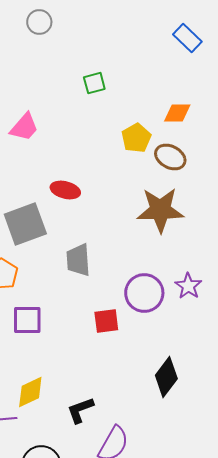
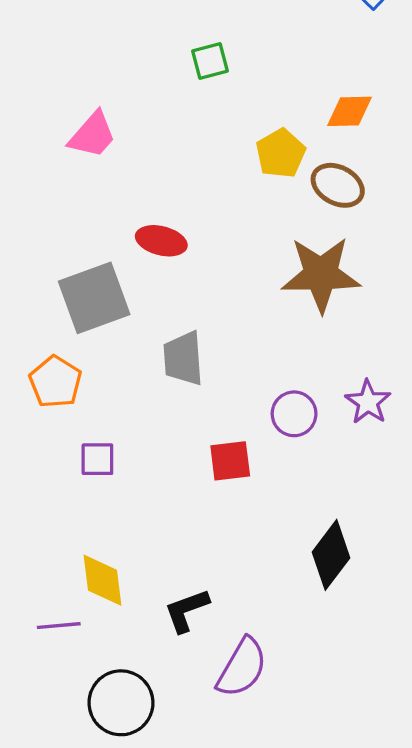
purple circle: (144, 293) -> (294, 414), size x0.7
purple square: (27, 320) -> (97, 459), size x0.7
yellow diamond: (30, 392) -> (102, 580), turned -72

